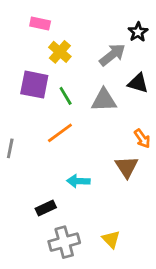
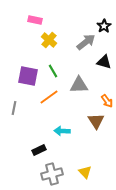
purple square: (34, 85) -> (28, 76), moved
gray triangle: (104, 100) -> (79, 85), moved

